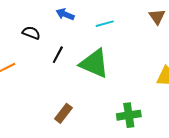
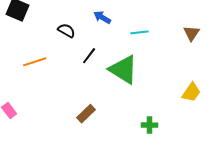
green cross: (129, 115) -> (149, 125), size x0.7

